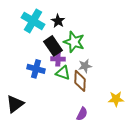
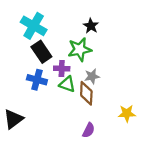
black star: (58, 21) -> (91, 26), moved
green star: (74, 42) -> (80, 49), turned -30
black rectangle: (53, 46) -> (41, 52), moved

